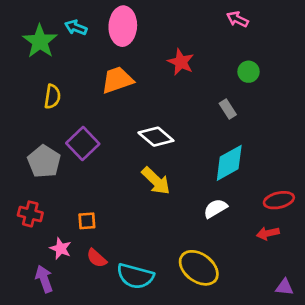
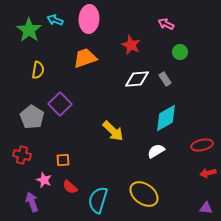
pink arrow: (237, 19) -> (166, 24), moved
white diamond: (156, 137) -> (137, 79), moved, turned -45
red arrow: (268, 233) -> (208, 173), moved
cyan semicircle: (135, 276) -> (98, 200), turned 92

